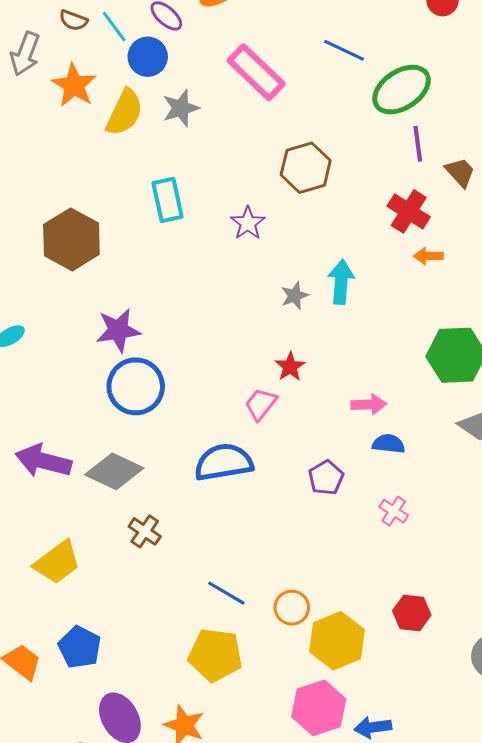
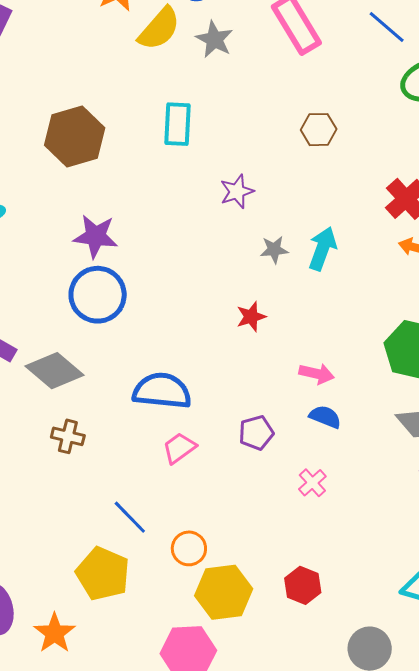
gray star: (181, 108) -> (214, 39), turned 30
brown hexagon: (306, 168) -> (319, 130), size x0.7
purple star: (248, 223) -> (237, 191), moved
pink trapezoid: (261, 404) -> (179, 448), moved
brown cross: (145, 531) -> (68, 436), turned -36

